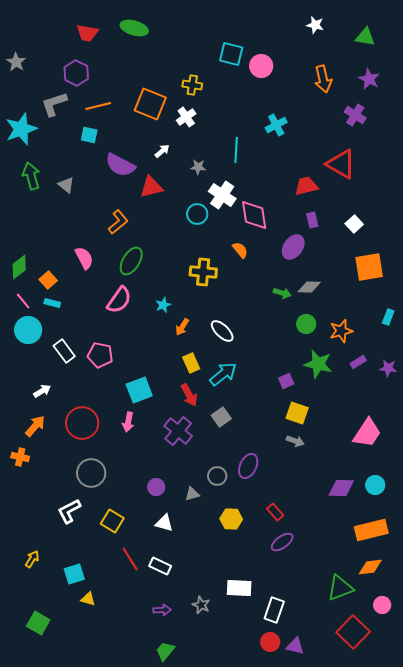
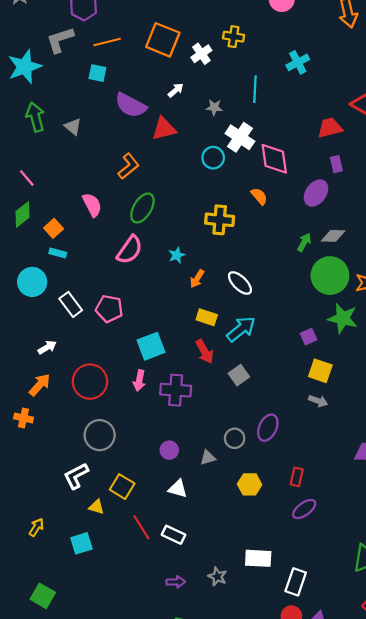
yellow cross: (192, 85) -> (234, 37), moved
green arrow: (282, 293) -> (304, 242), turned -78
pink line: (23, 301) -> (27, 178), moved
green circle: (306, 324) -> (330, 276), size x1.8
yellow rectangle: (191, 363) -> (207, 317), turned -48
purple cross: (178, 431) -> (176, 390), moved, turned -36
red rectangle: (275, 512) -> (297, 477), turned 54
yellow triangle: (88, 599) -> (96, 507), moved

